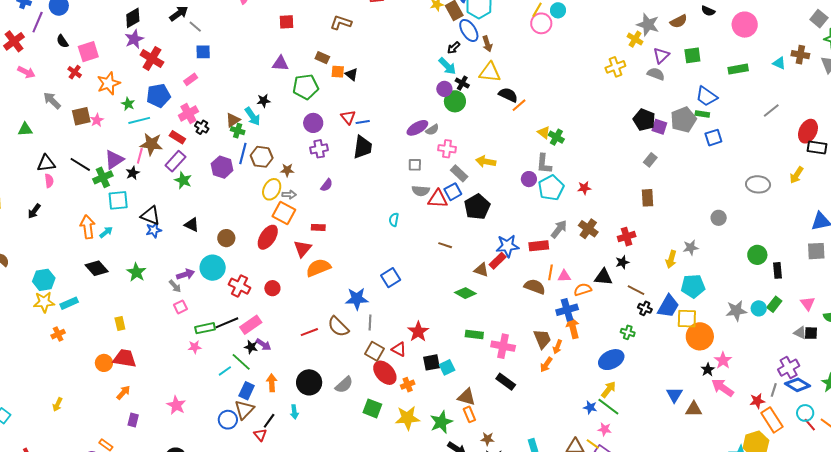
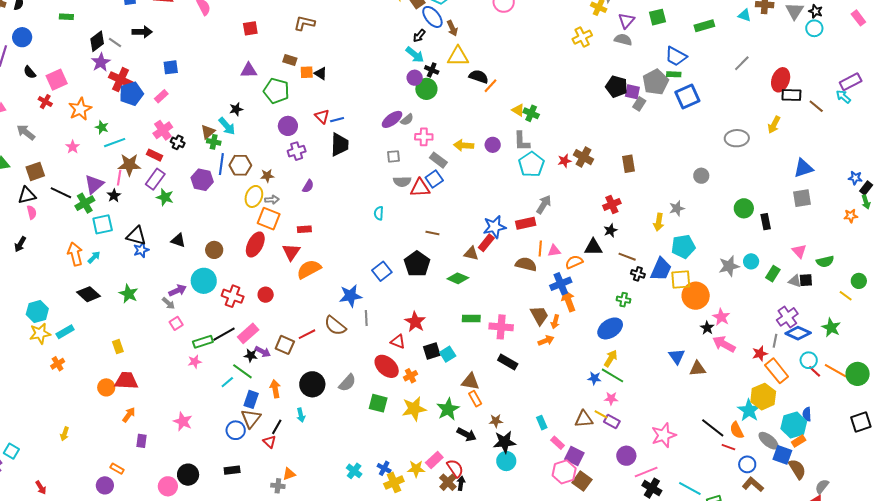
black arrow: (179, 13) -> (142, 32), turned 42
gray line: (195, 27) -> (115, 43), moved
green pentagon: (306, 87) -> (276, 91), turned 30
blue pentagon: (158, 96) -> (131, 94), moved
brown square: (81, 116) -> (35, 171), moved
blue square: (713, 138) -> (687, 97), size x1.4
gray rectangle: (650, 160) -> (639, 104), moved
purple circle: (529, 179) -> (493, 145), moved
black pentagon: (477, 207) -> (417, 264), moved
brown cross: (588, 229) -> (584, 157), moved
green rectangle: (774, 304) -> (773, 274), moved
brown square: (374, 351) -> (285, 345), moved
orange arrow: (546, 365) -> (546, 341), turned -140

